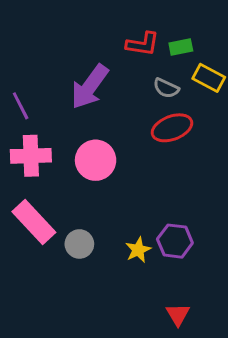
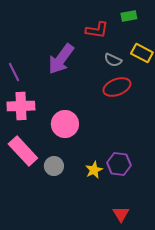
green rectangle: (181, 47) -> (129, 16), moved
pink circle: (96, 160) -> (65, 124), moved

